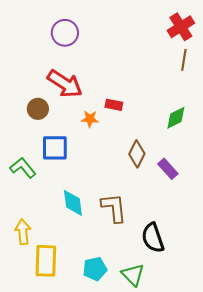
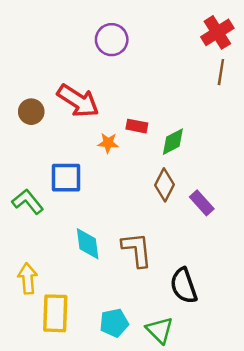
purple circle: (65, 33) -> (112, 40), moved
brown circle: (38, 109) -> (31, 112), moved
green diamond: (176, 118) -> (173, 142), moved

